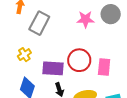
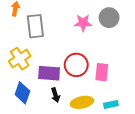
gray rectangle: (39, 23) -> (35, 26), turned -35
yellow cross: (24, 55) -> (20, 59), size x1.5

